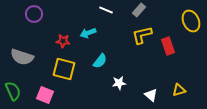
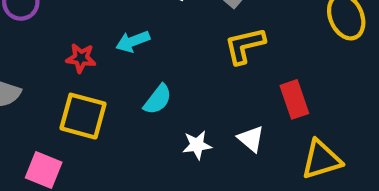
red rectangle: (168, 46) -> (294, 99), moved
yellow triangle: (179, 90) -> (321, 160), size x1.5
white triangle: (151, 95) -> (251, 139), moved

